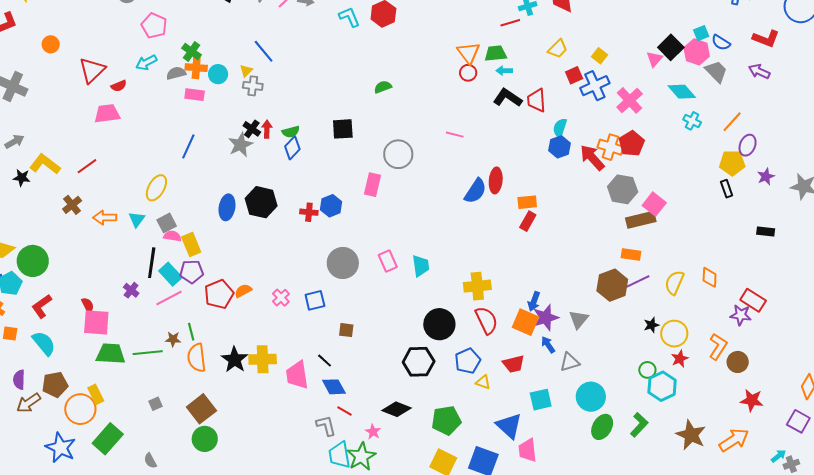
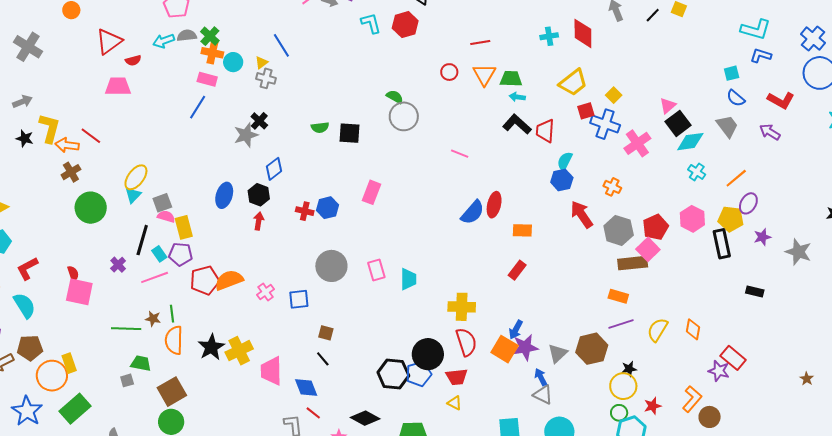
red line: (510, 23) -> (480, 43), moved
cyan square: (701, 33) -> (732, 73), moved
black square: (671, 47) -> (678, 123), moved
yellow trapezoid: (558, 49) -> (573, 83), size x1.4
pink hexagon: (697, 52) -> (692, 219), moved
gray semicircle: (176, 73) -> (187, 36), moved
red circle: (468, 73) -> (449, 72), moved
blue cross: (595, 86) -> (605, 124), turned 36
green semicircle: (383, 87) -> (395, 97), turned 42
cyan diamond: (682, 92) -> (690, 142), turned -64
red arrow: (267, 129) -> (259, 221), moved
green semicircle: (291, 132) -> (320, 127), moved
red pentagon: (632, 144) -> (656, 227), moved
blue line: (188, 146) -> (198, 107), moved
orange cross: (610, 147) -> (612, 187), size x0.7
blue diamond: (292, 148) -> (274, 169), moved
gray circle: (398, 154) -> (404, 116), moved
red arrow: (592, 158) -> (582, 214), moved
yellow L-shape: (45, 164) -> (50, 128), turned 60
red line: (87, 166) -> (91, 136), turned 65
yellow ellipse: (156, 188) -> (136, 177), moved
black rectangle: (727, 189) -> (722, 244), size x1.6
black hexagon: (261, 202) -> (259, 195), size x0.7
orange arrow: (105, 218) -> (67, 145), moved
red rectangle: (528, 221) -> (517, 270), moved
green circle: (33, 261) -> (91, 208), moved
cyan rectangle: (170, 274) -> (159, 254), size x0.7
brown hexagon: (612, 285) -> (592, 349), moved
orange semicircle: (243, 291) -> (229, 280), size x1.6
black circle: (439, 324) -> (428, 354), moved
yellow circle: (674, 334) -> (623, 386), moved
blue arrow: (548, 345) -> (541, 377), moved
green trapezoid: (111, 354) -> (141, 363), moved, size x0.7
yellow cross: (263, 359) -> (239, 351), turned -32
black line: (325, 361) -> (323, 359), moved
blue pentagon: (468, 361) -> (419, 374), moved
gray triangle: (570, 362) -> (543, 395), turned 35
red trapezoid: (514, 364) -> (457, 377), moved

